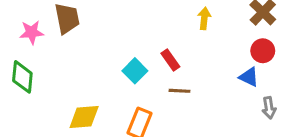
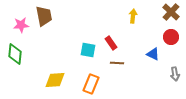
cyan square: (135, 71) -> (88, 50), turned -35
blue triangle: (249, 77) -> (153, 54), moved

